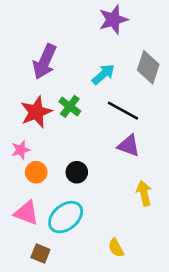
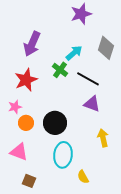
green cross: (70, 106) -> (60, 70), moved
black circle: (77, 172) -> (55, 123), size x1.5
cyan ellipse: (66, 217) -> (63, 155), moved, turned -45

